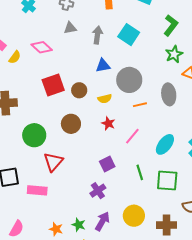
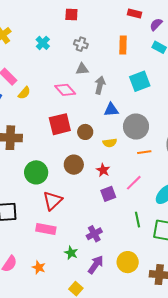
gray arrow: (97, 35) -> (100, 85), moved
cyan square: (129, 35) -> (140, 81), turned 30
pink diamond: (42, 47) -> (65, 90), moved
red star: (108, 123) -> (103, 170), moved
purple square: (107, 164) -> (108, 194), moved
pink rectangle: (37, 190) -> (46, 229), moved
green star: (79, 225) -> (71, 253), moved
orange star: (56, 229) -> (39, 267), moved

